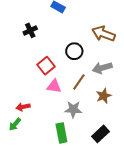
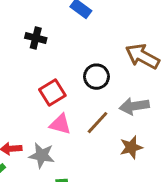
black cross: (30, 30) -> (36, 38), turned 32
gray star: (73, 109) -> (42, 155), moved

